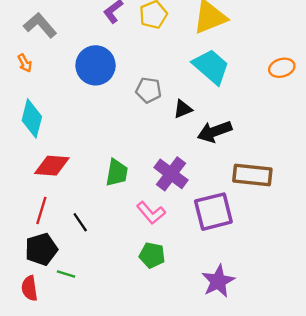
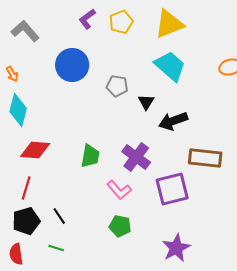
orange arrow: (25, 63) -> (12, 74), moved
black triangle: (183, 109) -> (146, 102), turned -36
black line: (80, 222) -> (59, 216), moved
green line: (66, 274) -> (56, 248), moved

